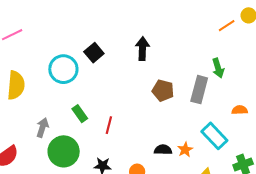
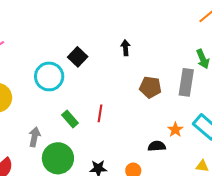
black arrow: (142, 49) -> (125, 48), size x0.7
red line: (109, 125) -> (100, 113), moved
orange star: (185, 150) -> (175, 130), moved

